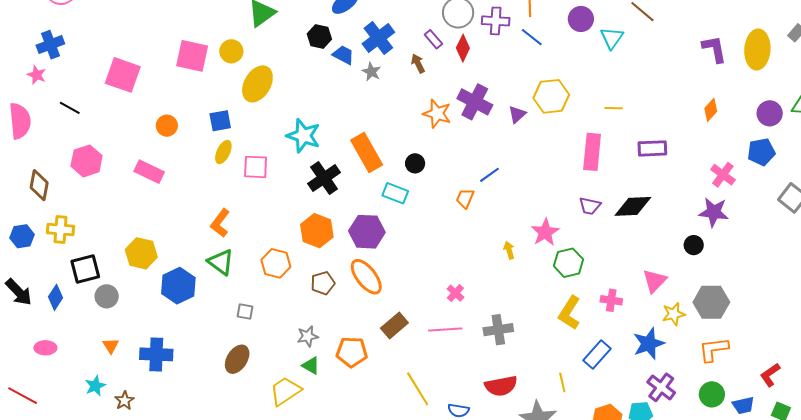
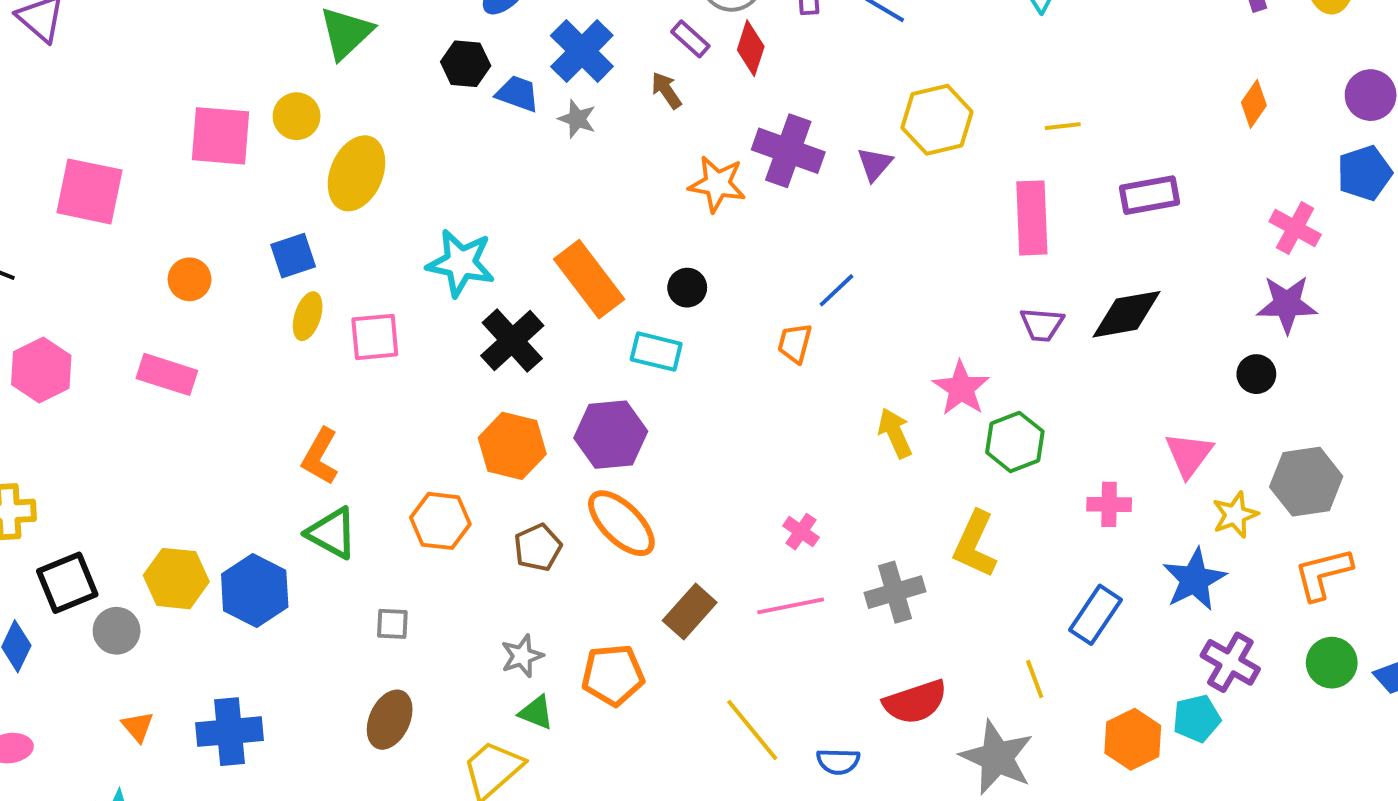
yellow arrow: (509, 250) -> (895, 433), size x1.4
yellow hexagon: (141, 253) -> (176, 579), moved
yellow L-shape: (569, 313) -> (975, 544), moved

